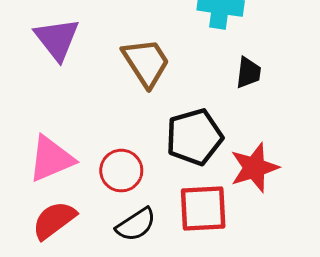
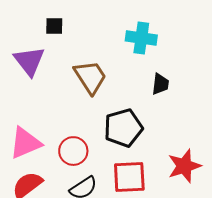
red star: (254, 168) -> (184, 166), moved

